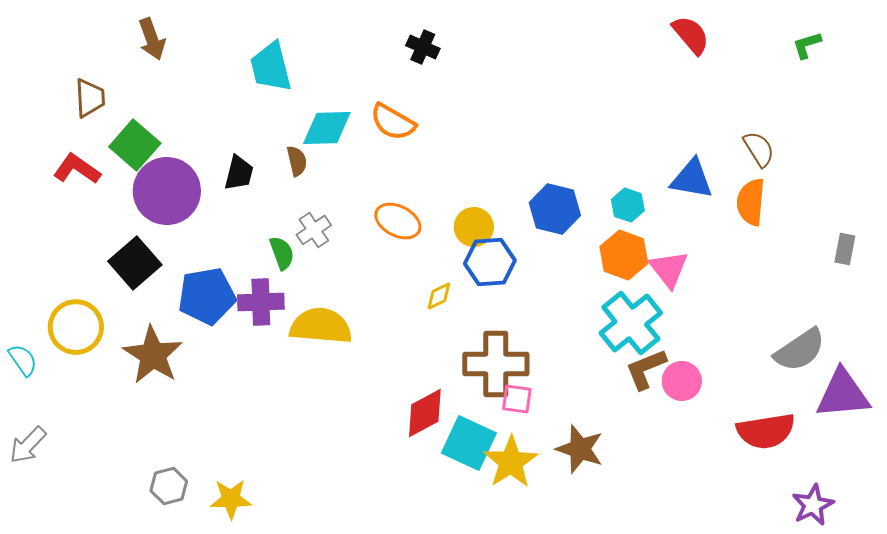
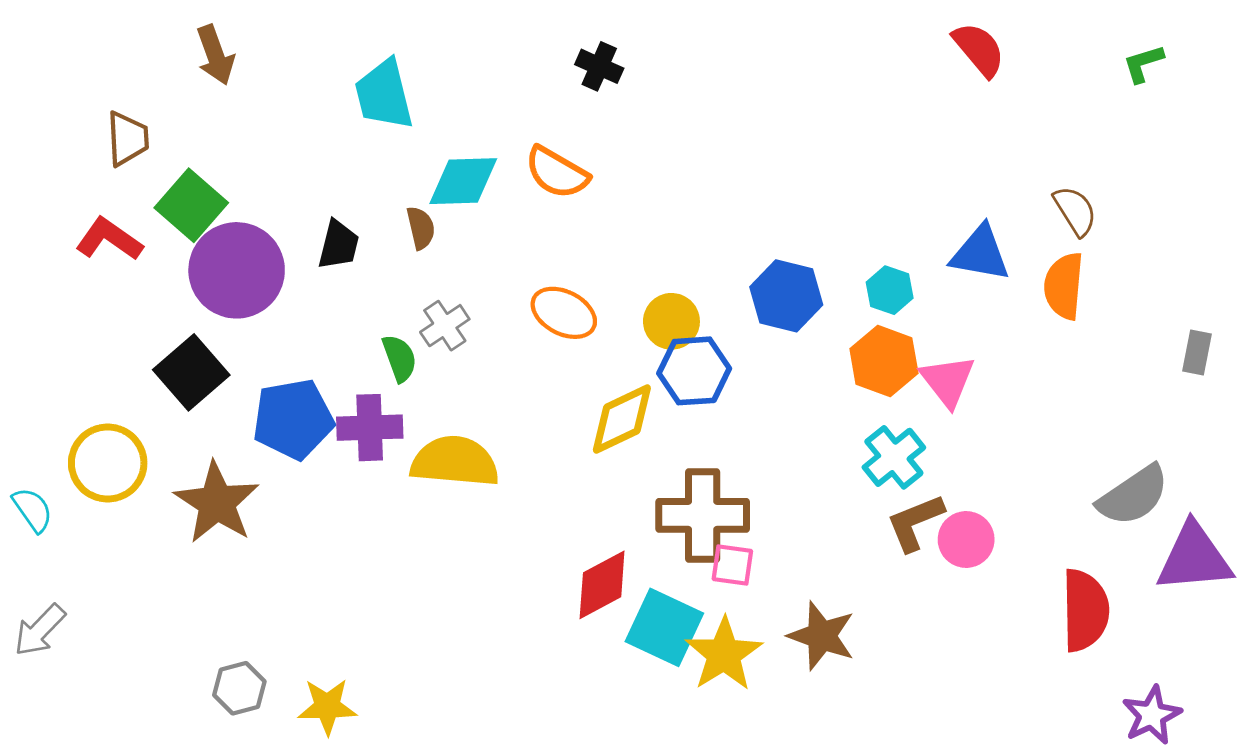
yellow diamond: (439, 296) -> (622, 419), size x1.8
cyan cross: (631, 323) -> (894, 457), size x0.7
red semicircle: (766, 431) -> (1085, 610), turned -82

